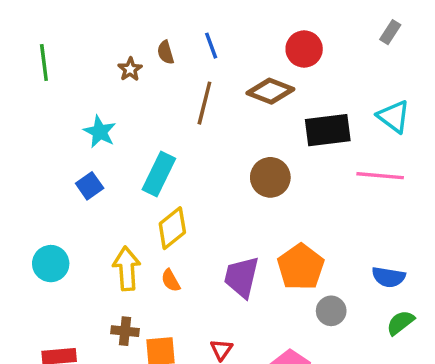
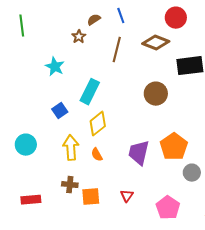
brown semicircle: (166, 52) -> (94, 20), turned 72
brown star: (130, 69) -> (79, 37), moved
blue square: (90, 186) -> (60, 111), moved

